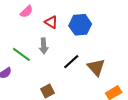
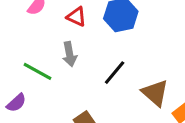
brown triangle: (96, 67) -> (155, 93), moved

